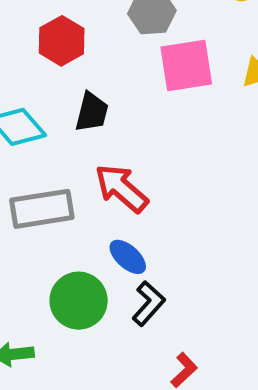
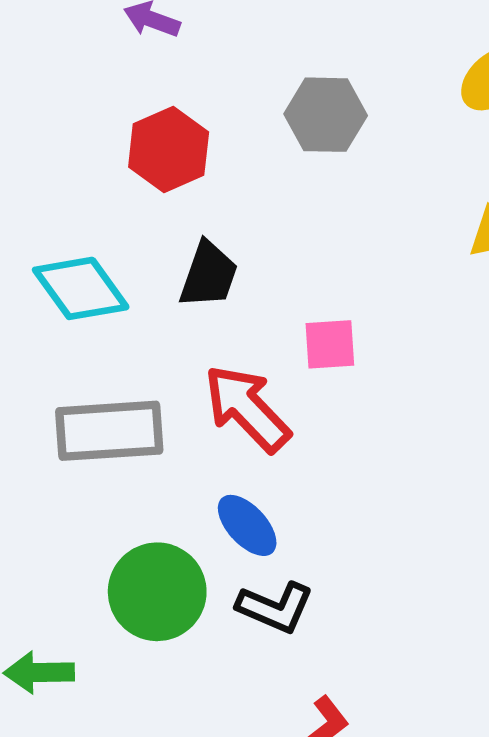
pink square: (186, 66) -> (330, 344), moved, size x0.6
black L-shape: (149, 303) -> (275, 607), turned 66

